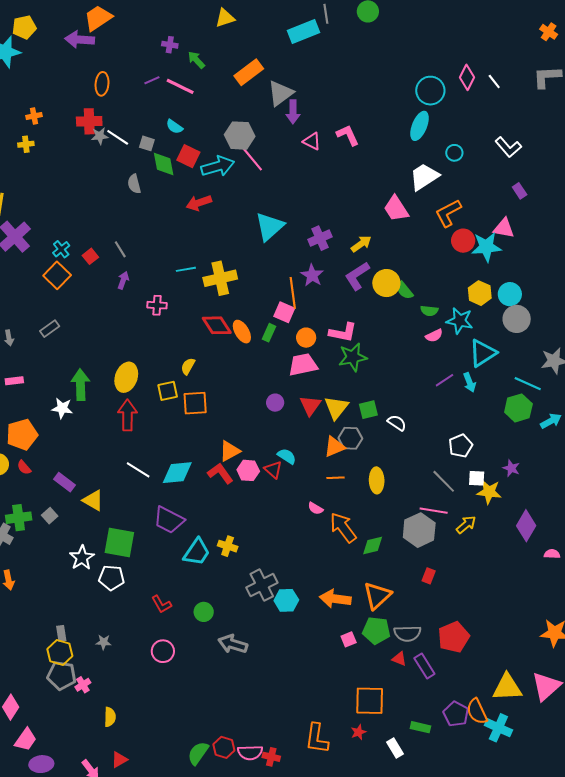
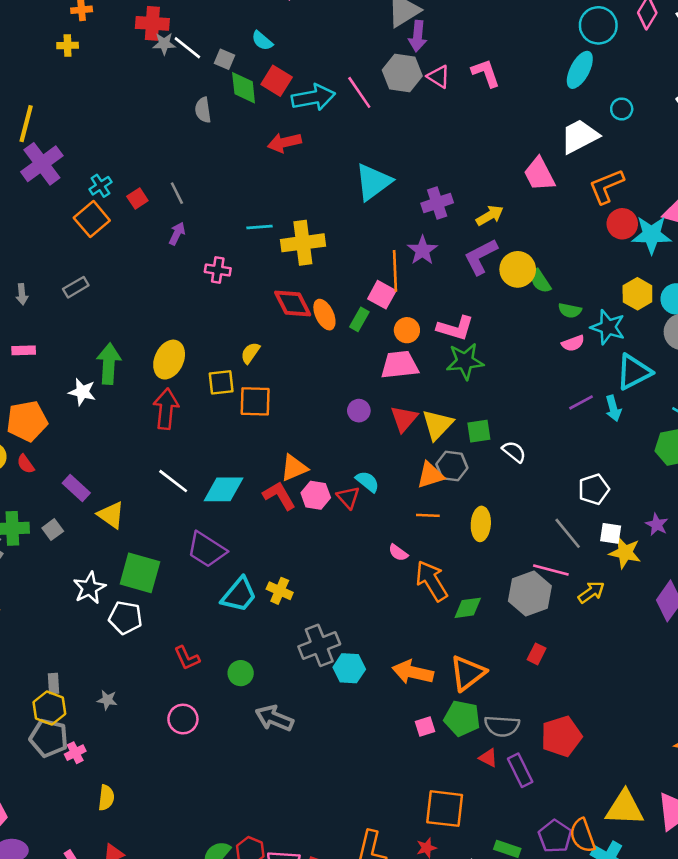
gray hexagon: (240, 136) -> (402, 73), moved

